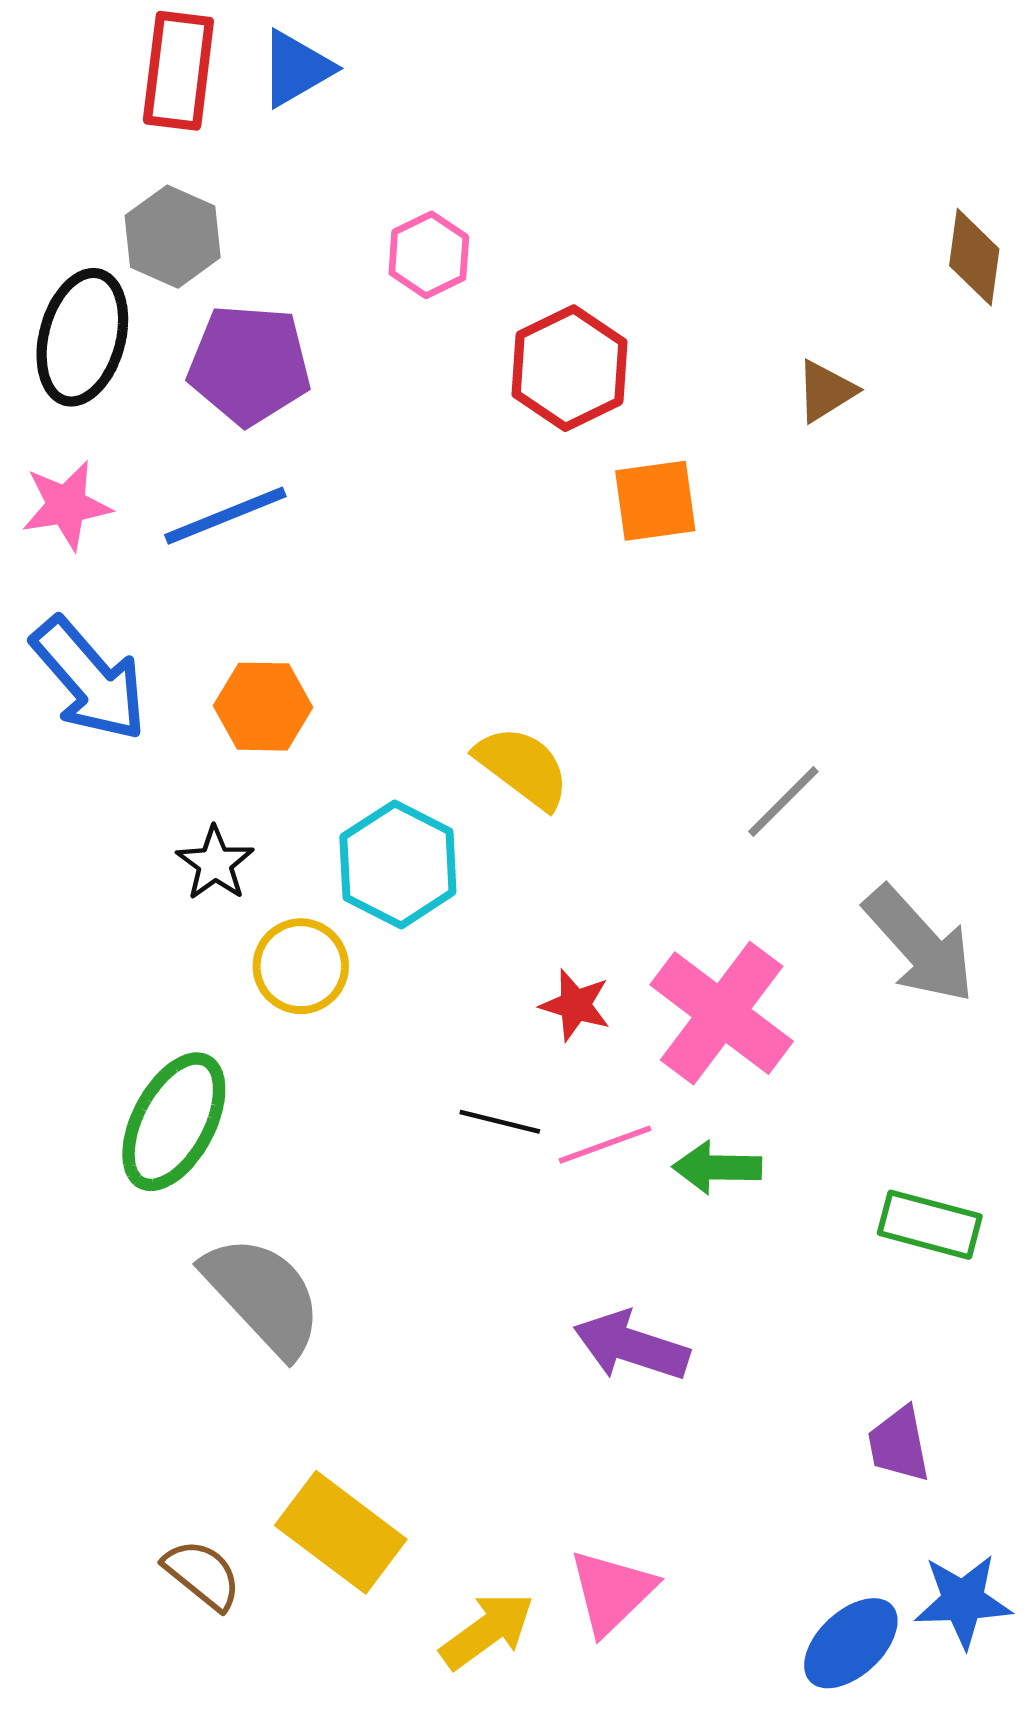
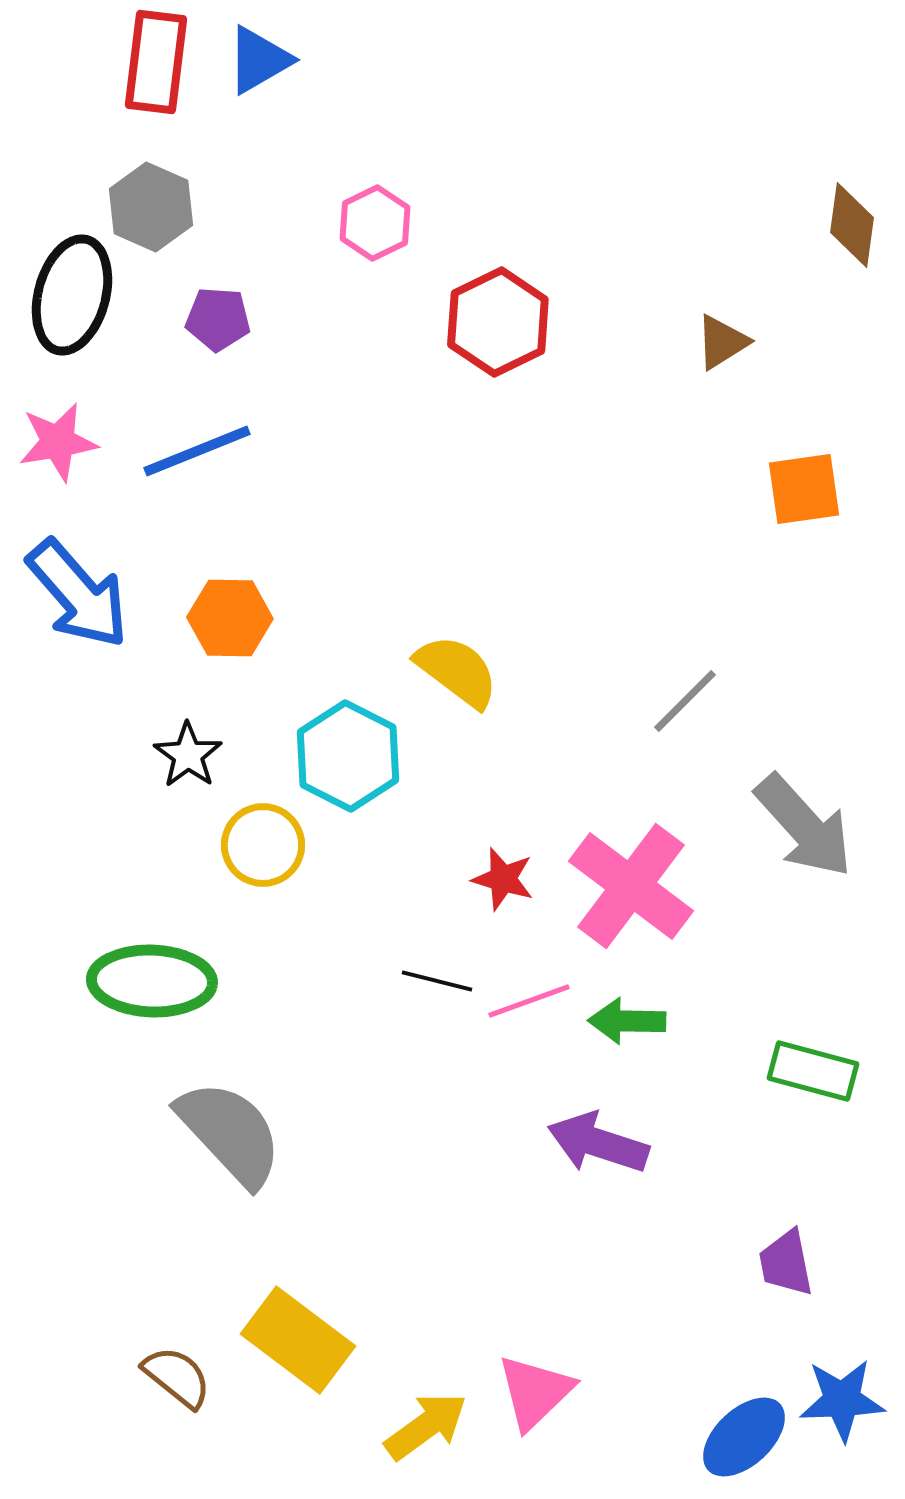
purple pentagon: (249, 365) -> (218, 319), size x0.6
orange square: (655, 501) -> (804, 489), moved
green ellipse: (174, 1122) -> (152, 981), turned 64
purple arrow: (631, 1346) -> (598, 1143), moved

